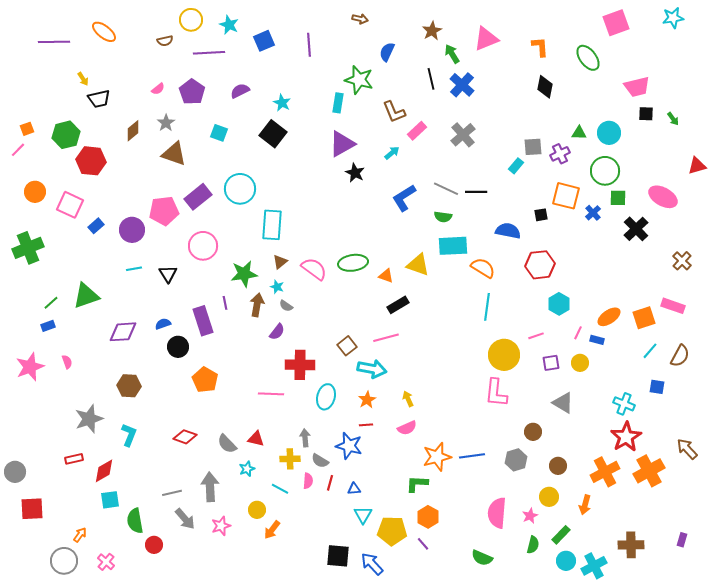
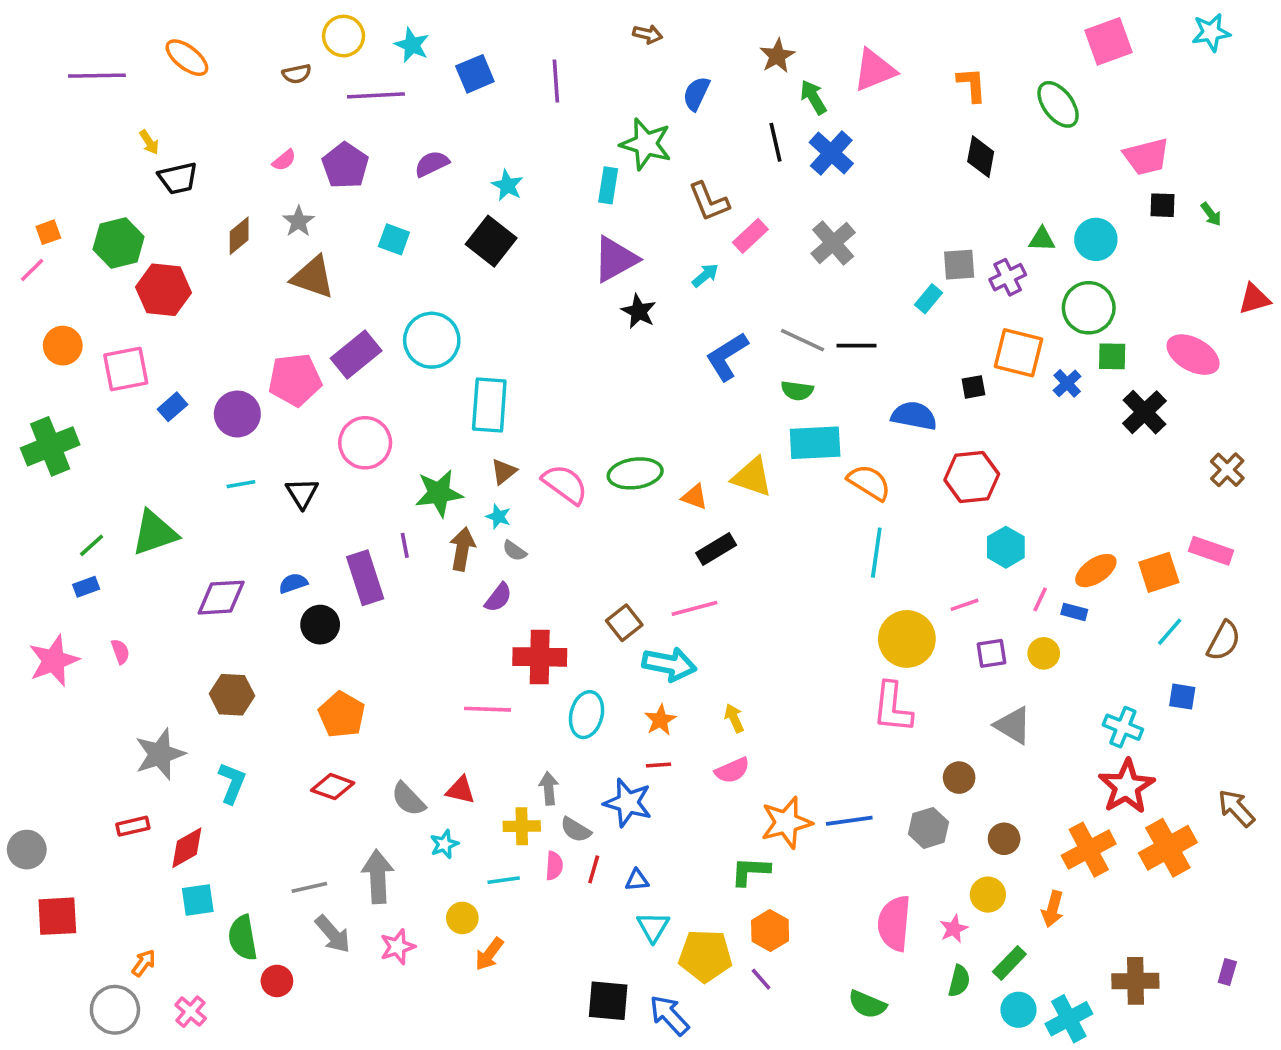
pink square: (70, 205) -> (126, 369), turned -36
orange pentagon: (205, 380) -> (342, 715), moved
cyan line: (280, 489) -> (504, 880), turned -36

